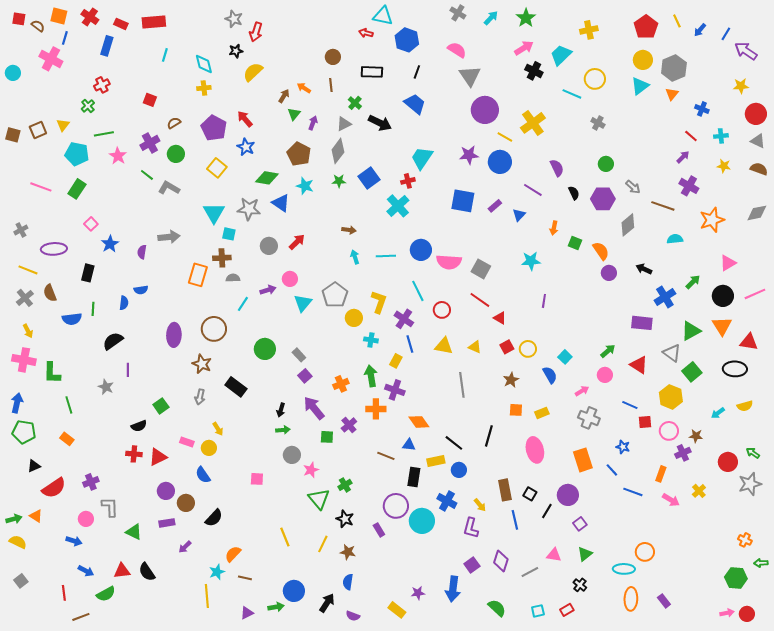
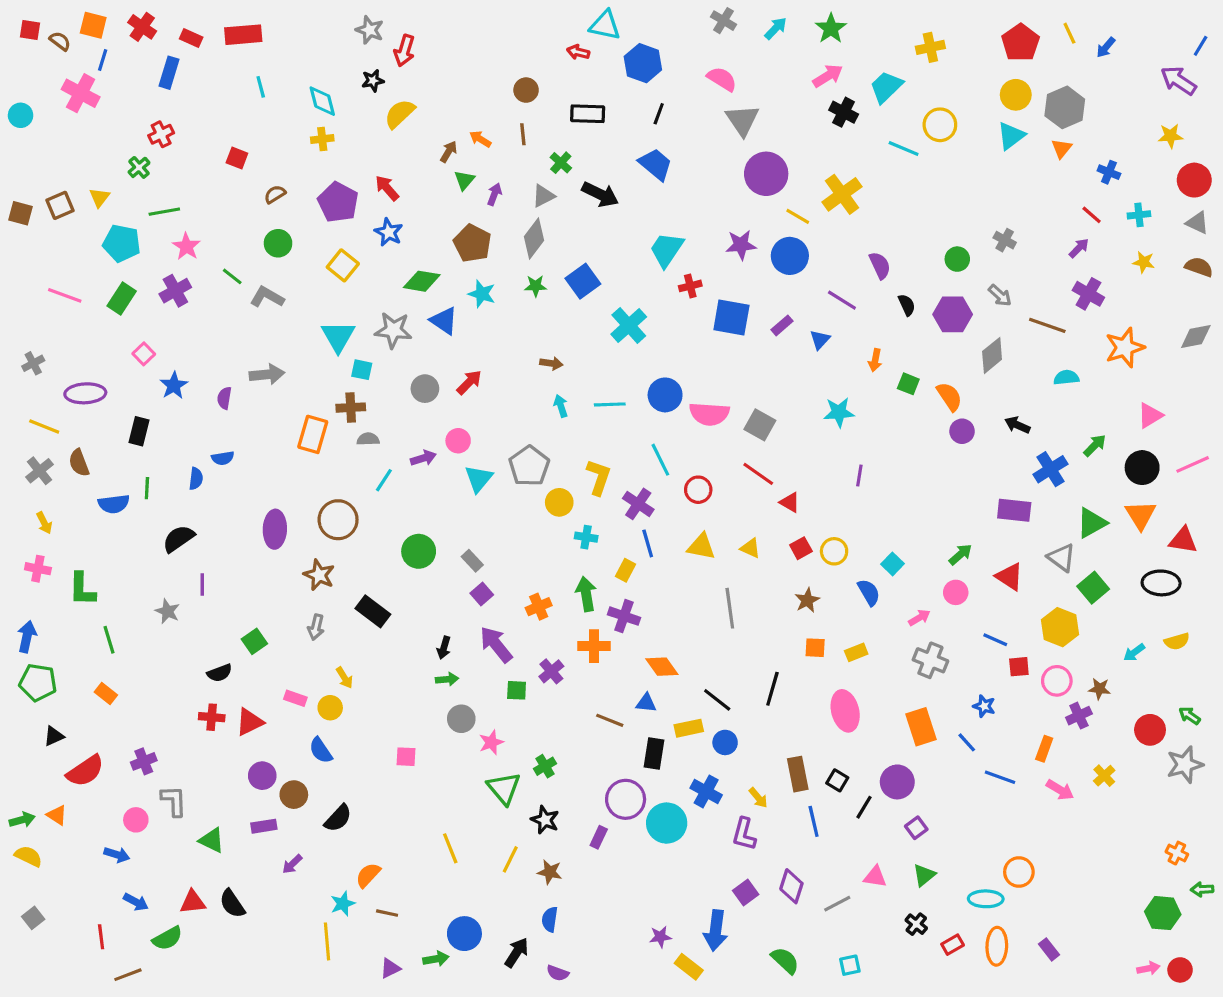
blue line: (726, 34) -> (1201, 46), moved
cyan line: (165, 55) -> (261, 87), turned -32
gray cross: (598, 123) -> (1005, 240), moved
purple cross: (150, 143) -> (175, 291), moved
red cross: (408, 181) -> (690, 286), moved
pink cross: (24, 360) -> (38, 569), size x0.7
purple rectangle: (379, 530) -> (599, 837), turned 56
yellow rectangle: (397, 610) -> (689, 967), moved
red rectangle: (567, 610) -> (953, 945), moved

